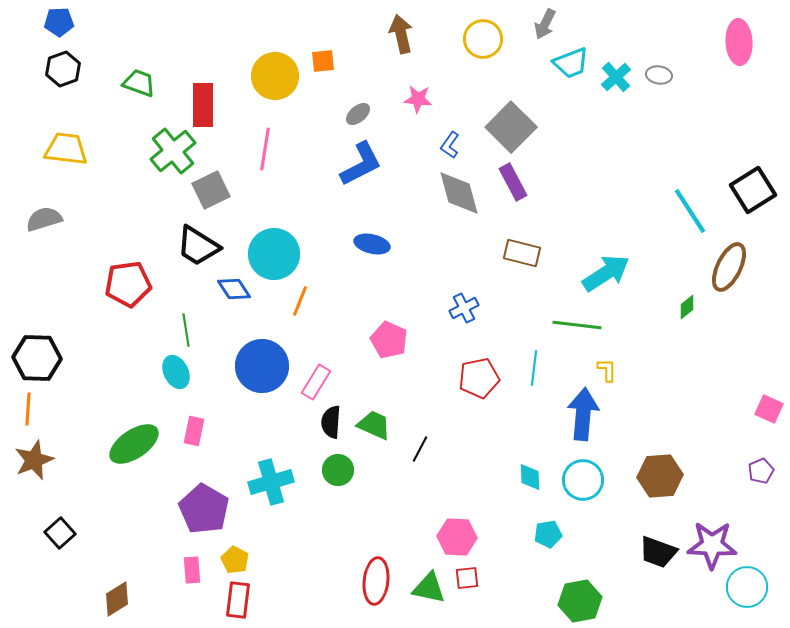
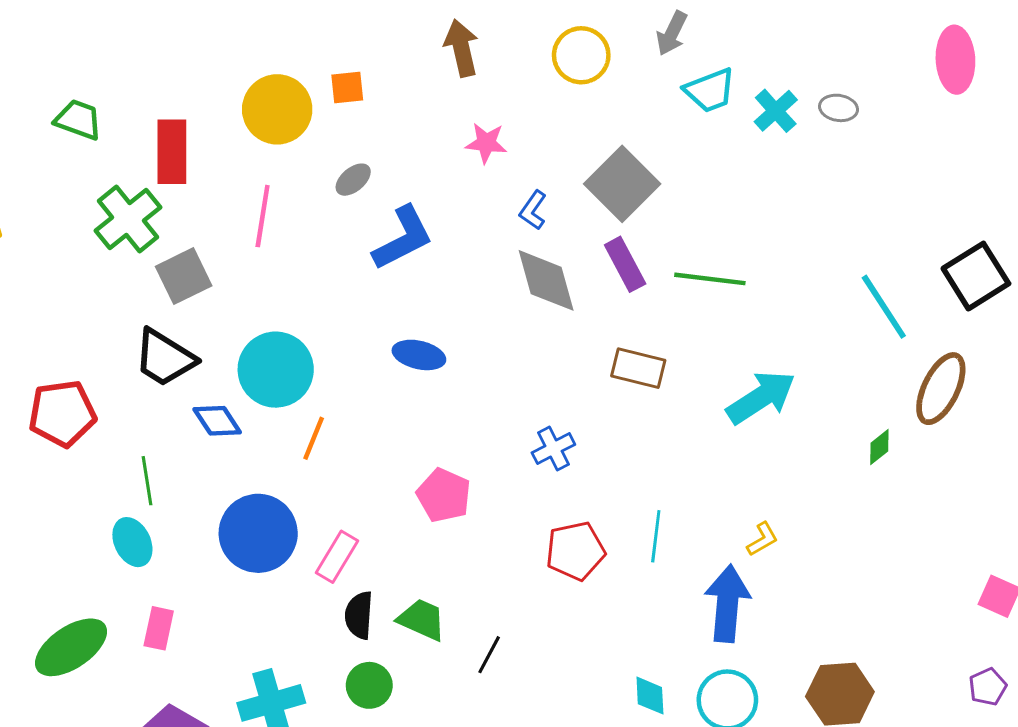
gray ellipse: (358, 114) -> (353, 180), moved
green line: (577, 325) -> (710, 279), moved
yellow L-shape: (607, 370) -> (762, 539), turned 60

